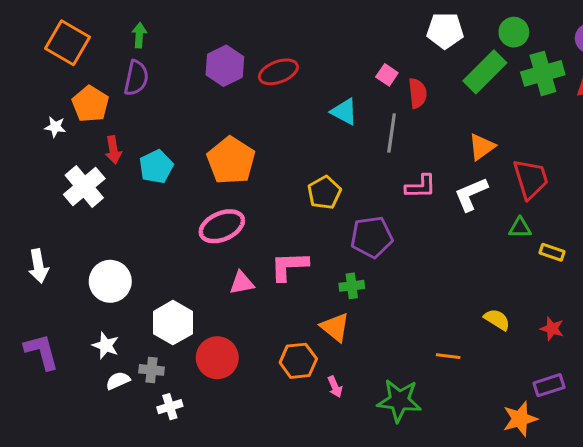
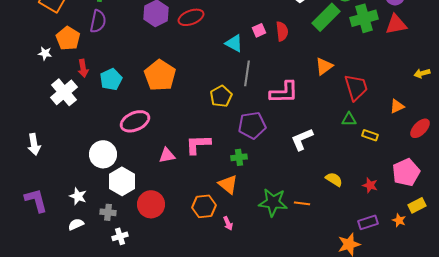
pink square: (387, 75) -> (259, 30), moved, turned 32
gray line: (392, 133) -> (247, 73), moved
pink L-shape: (421, 187) -> (284, 92), size x1.4
white L-shape: (471, 194) -> (302, 139), moved
pink ellipse: (222, 226) -> (135, 121), moved
white circle: (110, 281) -> (103, 154), moved
white semicircle: (118, 381) -> (76, 224), moved
green star: (399, 401) -> (273, 202), moved

